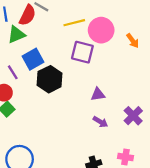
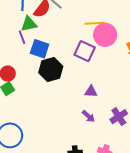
yellow line: (74, 23) -> (95, 23), moved
blue square: (33, 59) -> (40, 49), turned 36
purple line: (13, 72) -> (22, 37), moved

